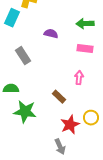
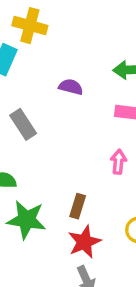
brown rectangle: (59, 97) -> (78, 206), moved, turned 64
red star: (70, 125) -> (84, 242), moved

